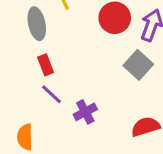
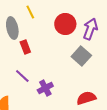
red rectangle: (46, 65) -> (25, 47), moved

